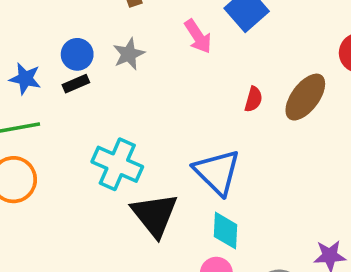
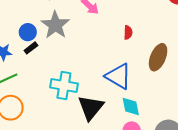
gray star: (129, 54) -> (55, 25), size x1.6
brown ellipse: (305, 97) -> (158, 57), moved
black triangle: (155, 215) -> (91, 108), turned 32

